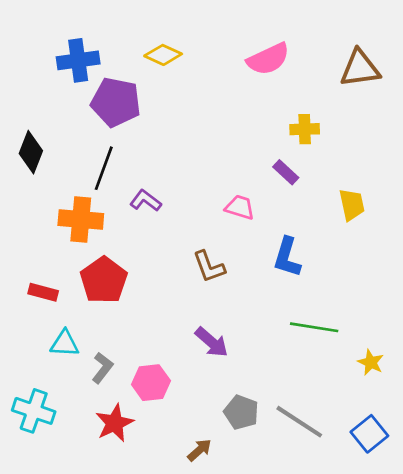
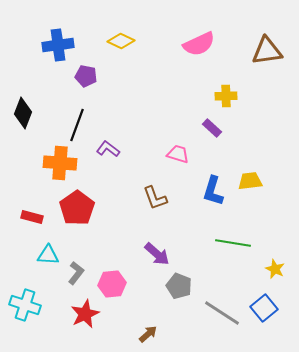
purple pentagon: (116, 102) -> (86, 76), size x0.6
yellow trapezoid: (352, 205) -> (250, 181), moved, turned -85
gray pentagon: (241, 412) -> (179, 286), moved
blue square: (369, 434) -> (264, 308), moved

